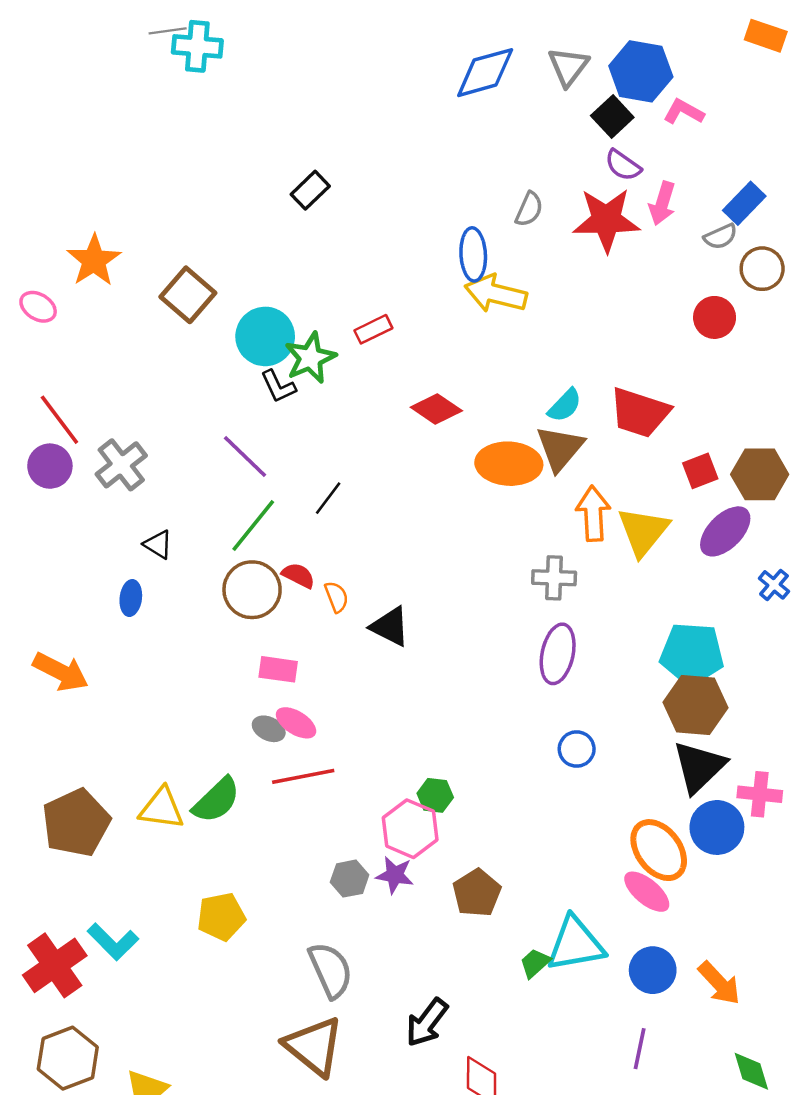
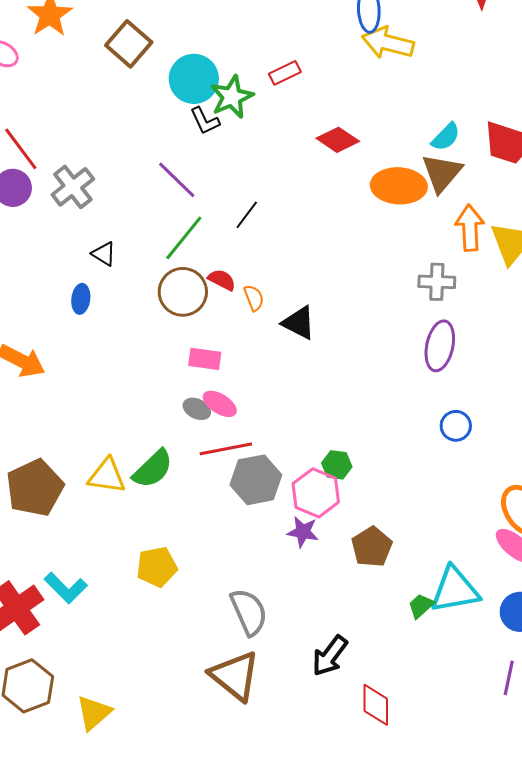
gray hexagon: (350, 879) -> (256, 480), moved, size x1.6

